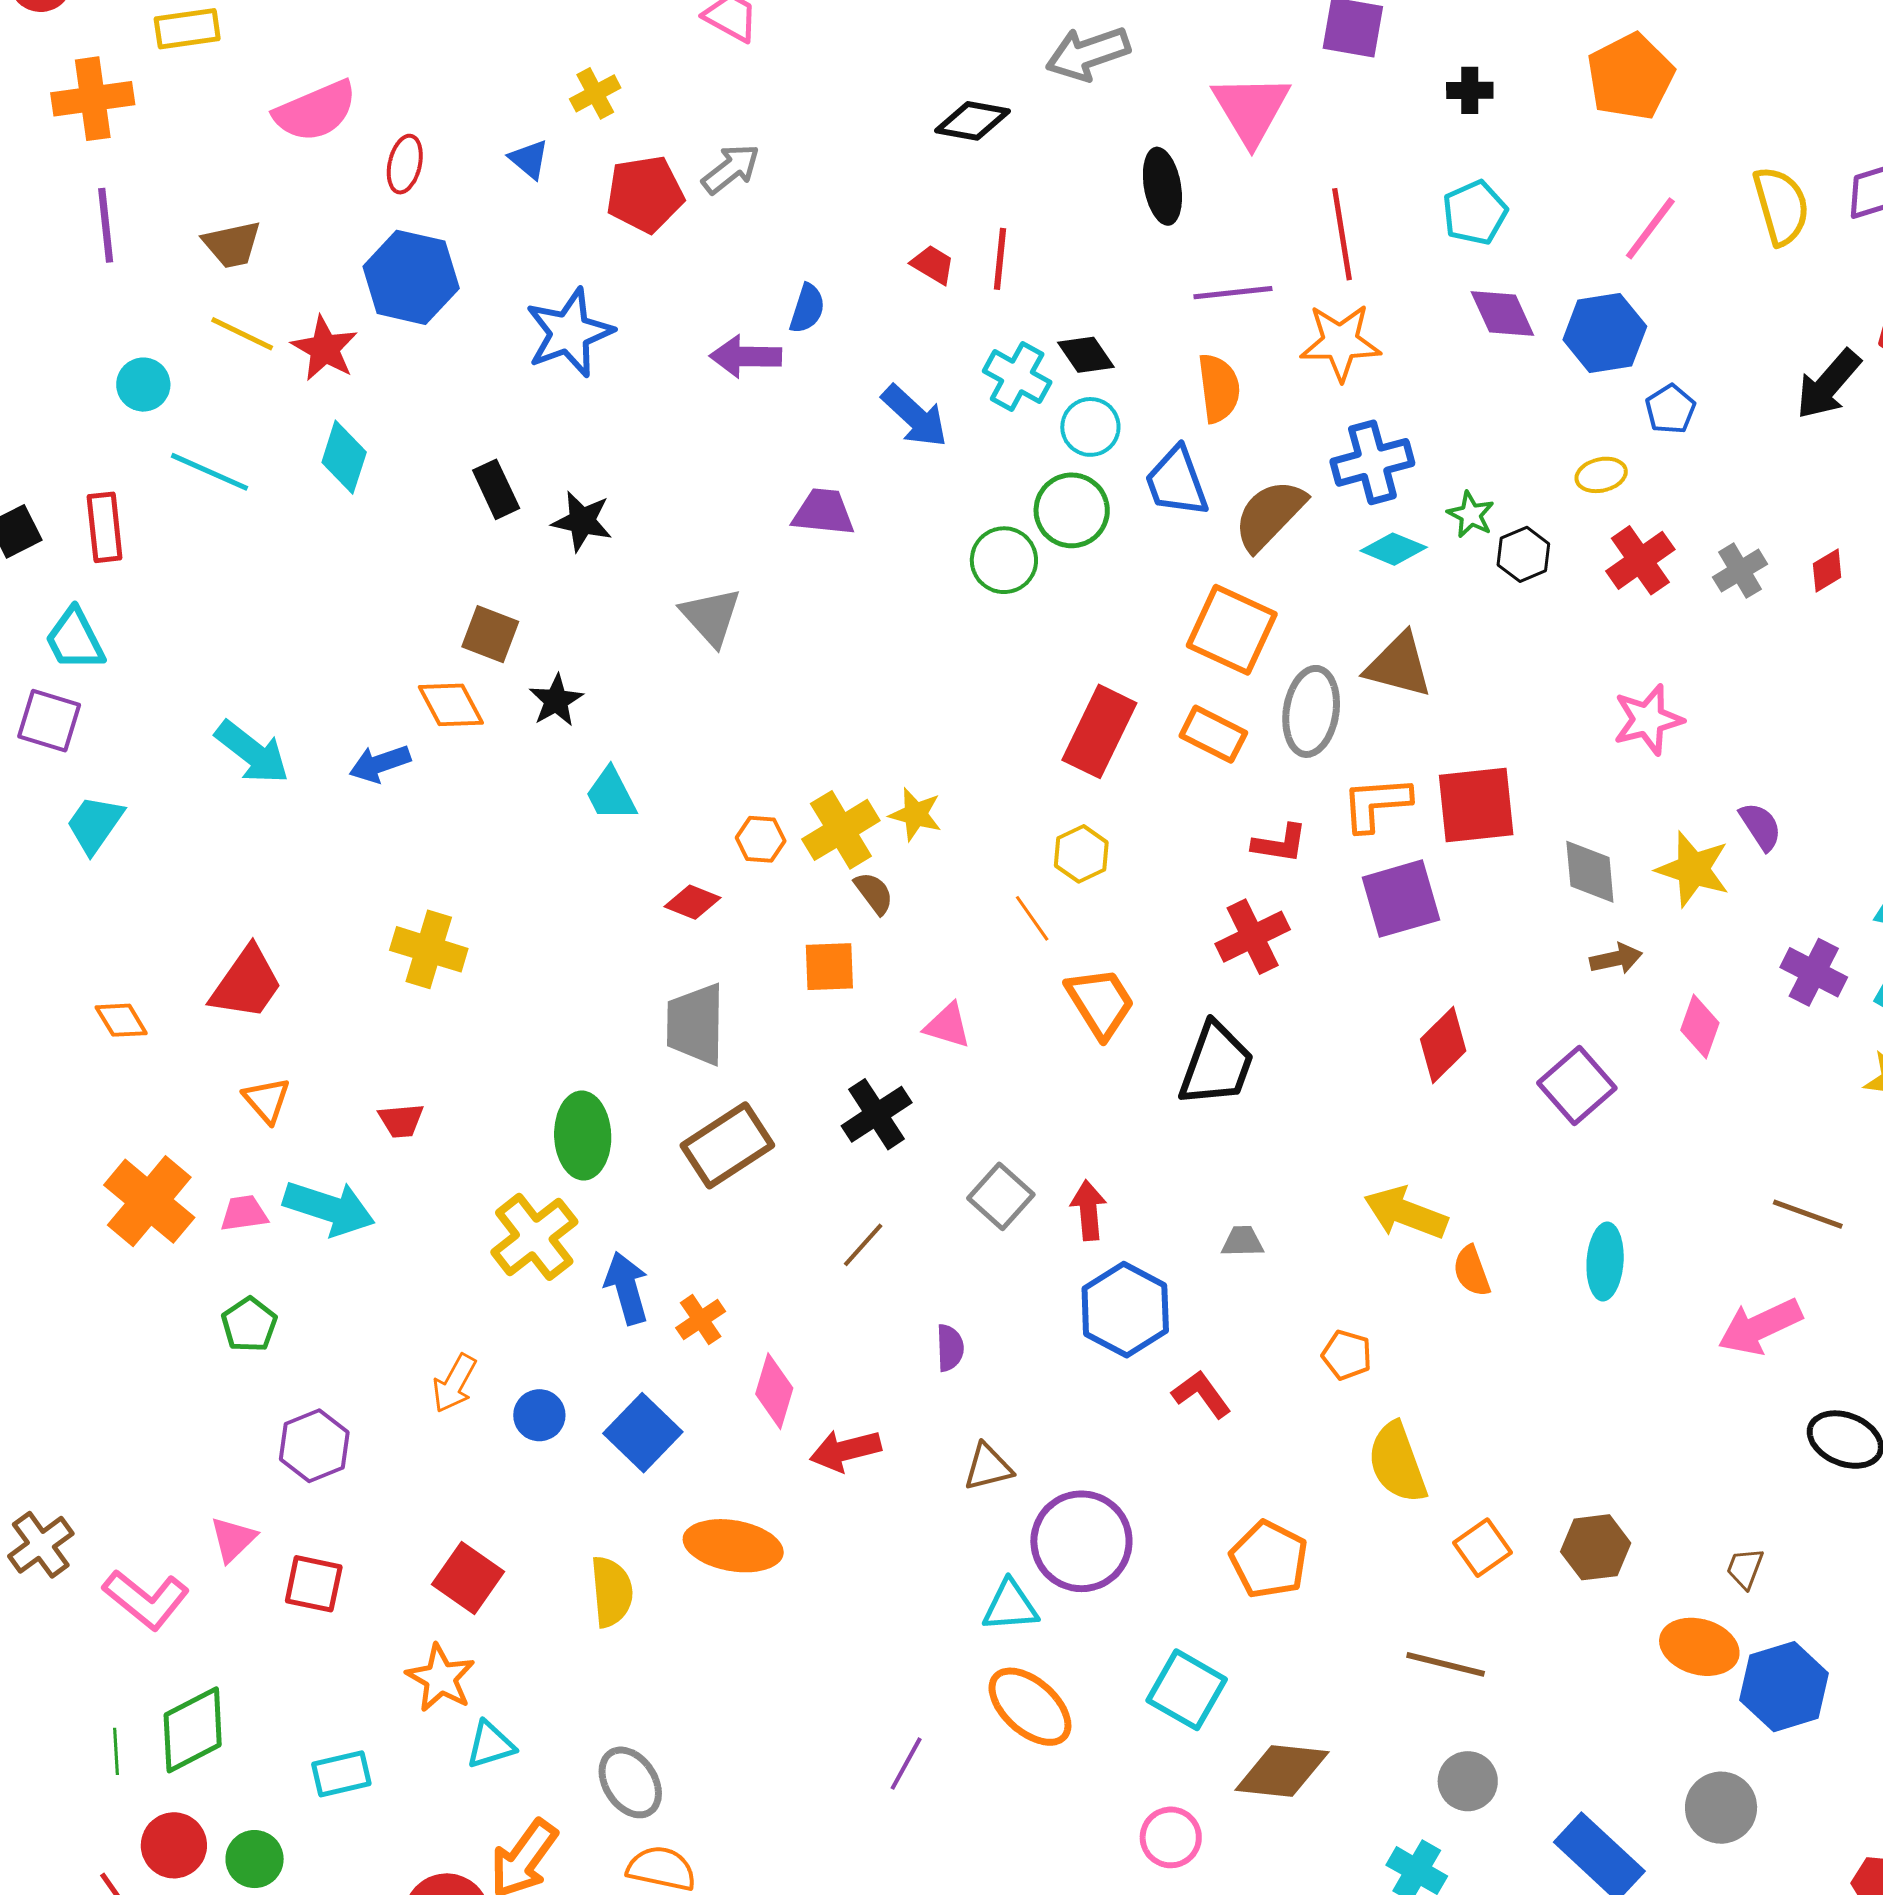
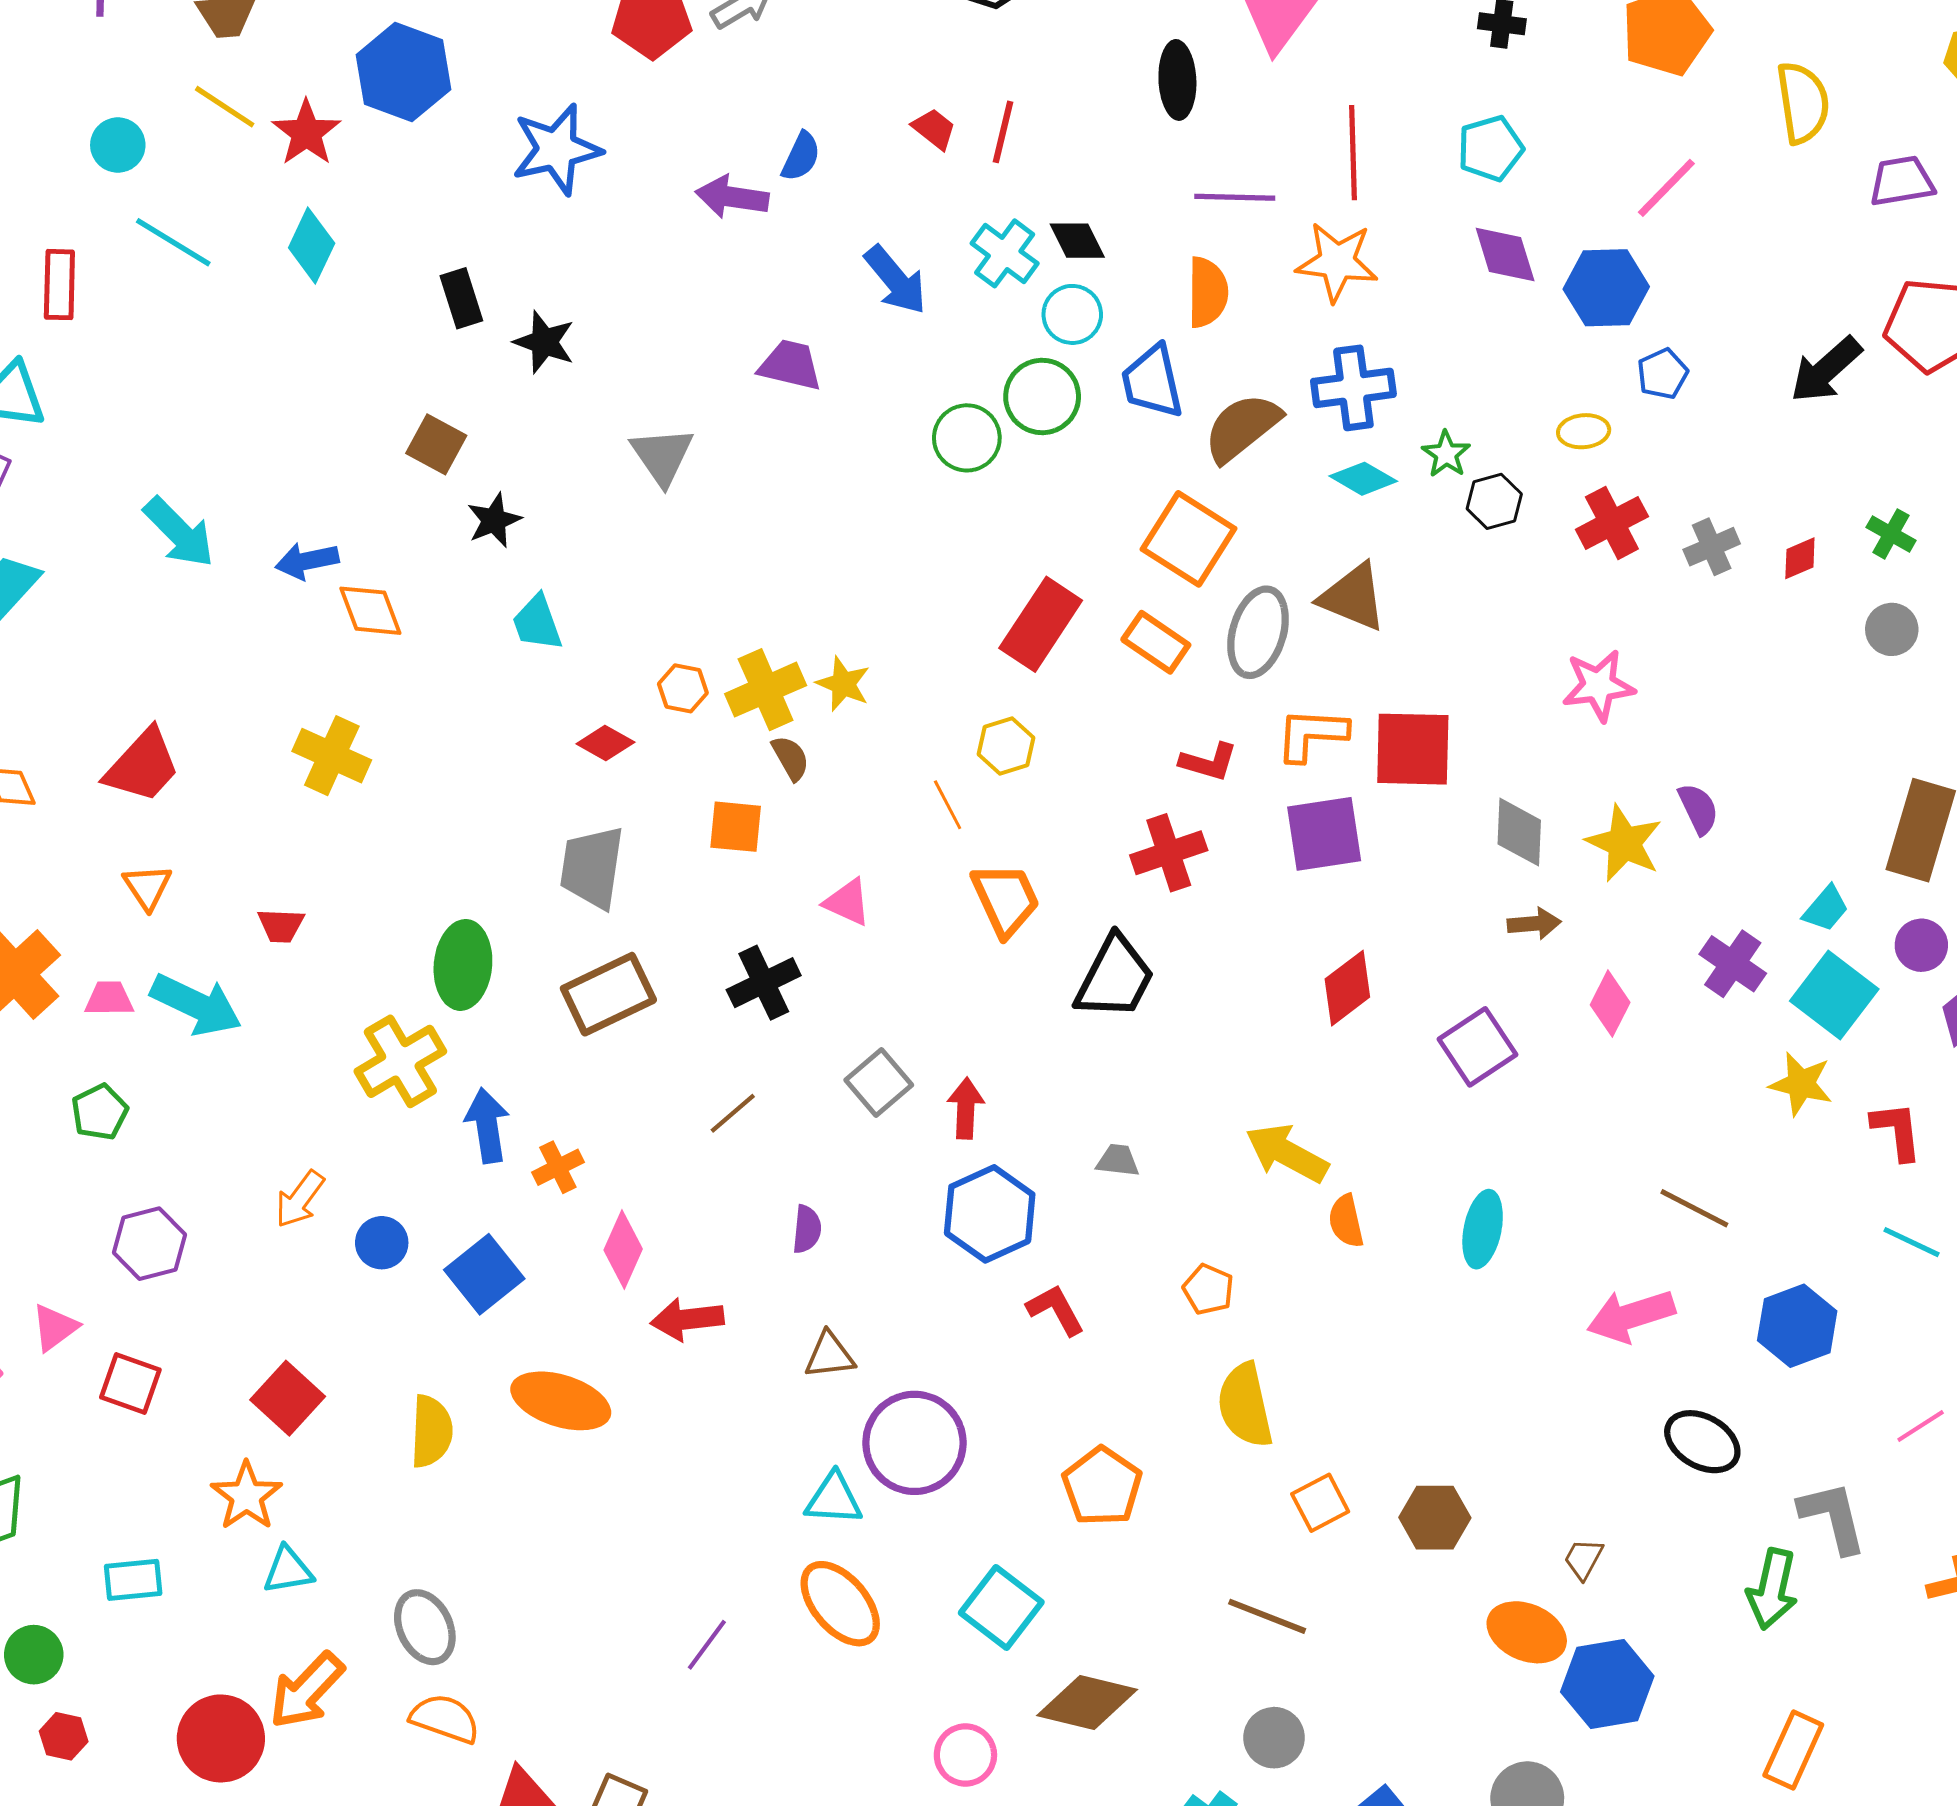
yellow semicircle: (1781, 206) -> (1803, 103), moved
orange diamond: (451, 705) -> (370, 611), moved

